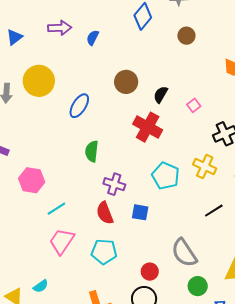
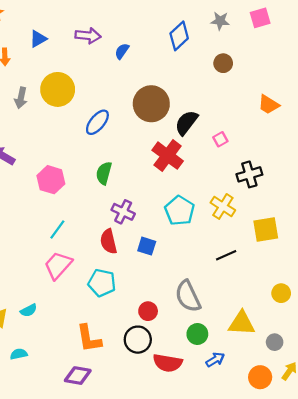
brown circle: (126, 82) -> (151, 104), size x1.4
black semicircle: (161, 95) -> (186, 123), size x1.4
pink hexagon: (32, 180) -> (51, 180), moved
cyan line: (56, 209) -> (57, 229), turned -30

